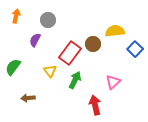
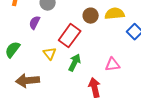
brown circle: (93, 44) -> (91, 16), moved
pink triangle: (113, 82) -> (113, 65), turned 35
brown arrow: (28, 98) -> (28, 81), size x1.6

